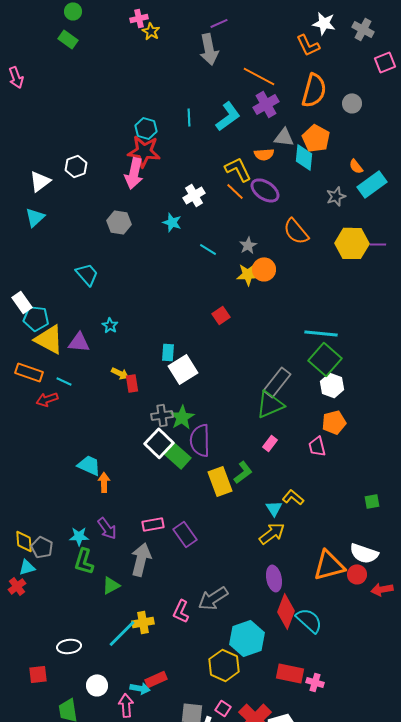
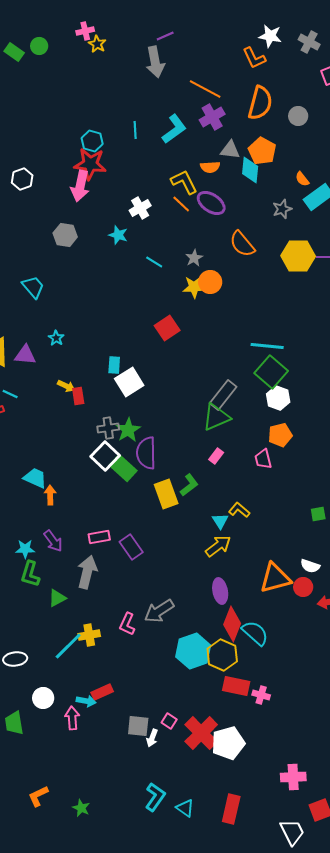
green circle: (73, 11) -> (39, 46), moved
red square: (221, 315) -> (167, 328), size x1.4
white semicircle: (364, 553) -> (310, 566), size x0.7
yellow hexagon: (224, 665) -> (222, 655), moved

